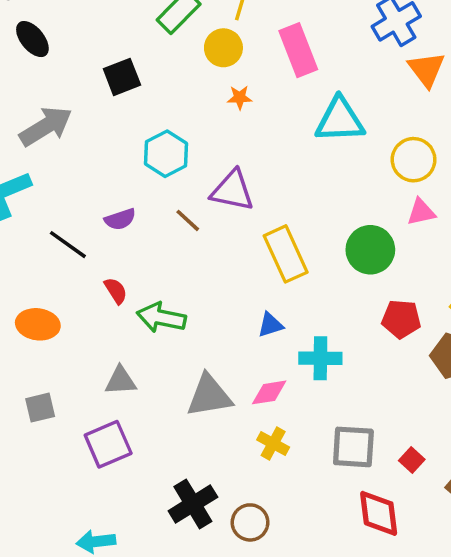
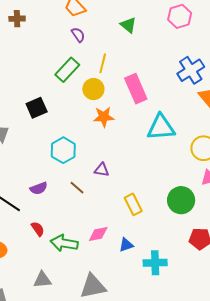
orange star: (240, 97) -> (104, 117), size x1.5
purple triangle: (232, 191) -> (102, 170), size x0.6
yellow rectangle: (286, 254) -> (133, 204), size x0.7
pink diamond: (269, 392) -> (98, 234), moved

